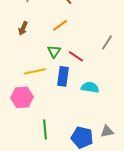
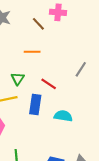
orange line: (60, 25) -> (32, 52), turned 35
green triangle: (54, 51) -> (18, 79), moved

